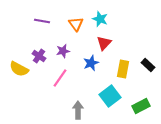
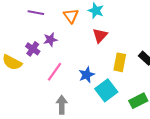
purple star: (63, 51) -> (50, 40), moved
blue star: (91, 63) -> (87, 75), moved
gray arrow: (78, 110) -> (62, 105), moved

